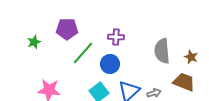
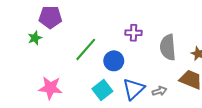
purple pentagon: (67, 29) -> (50, 17), moved
purple cross: (116, 37) -> (134, 33), moved

